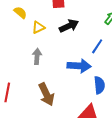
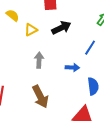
gray arrow: (37, 56) -> (39, 60), moved
blue arrow: (79, 66) -> (72, 67), size x0.6

